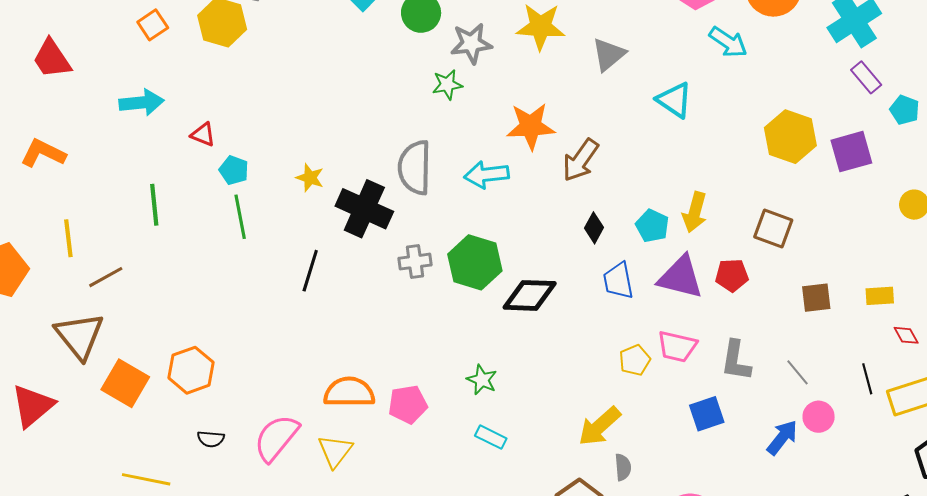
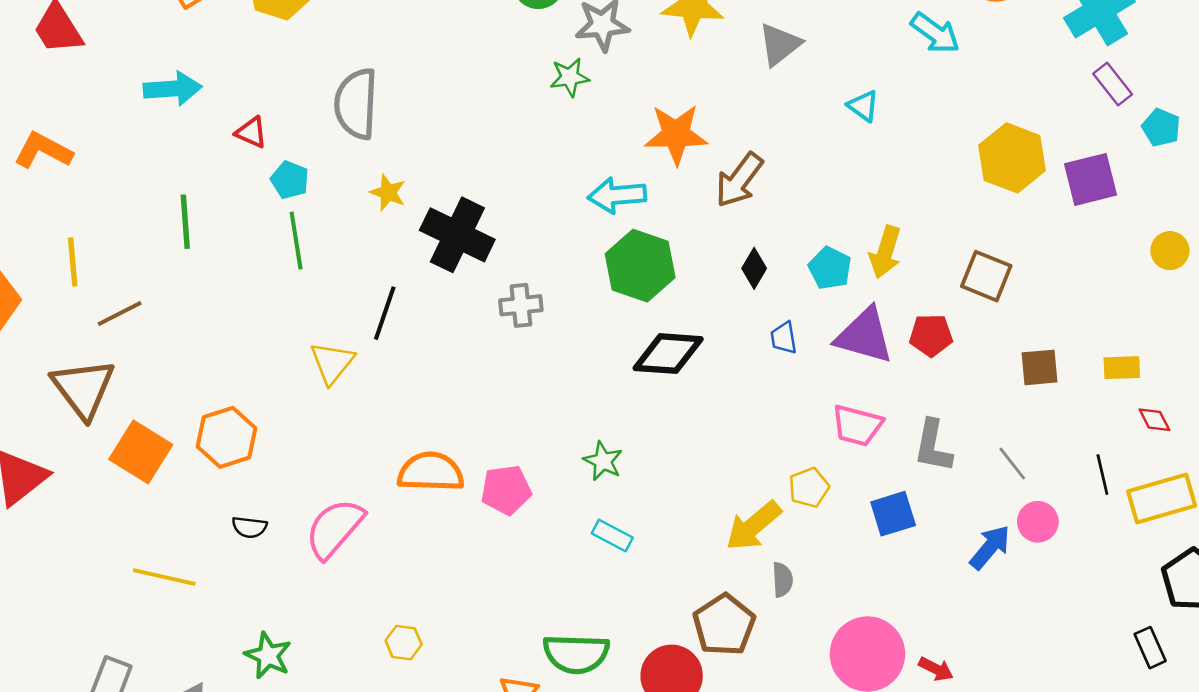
cyan triangle: (674, 100) -> (863, 106), size x0.7
gray semicircle: (415, 168) -> (356, 104), moved
green hexagon: (475, 262) -> (640, 266), moved
blue trapezoid: (618, 281) -> (784, 338), size x0.7
yellow pentagon: (635, 360) -> (809, 488), moved
yellow triangle: (335, 451) -> (332, 363), moved

